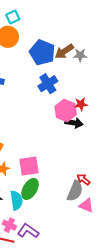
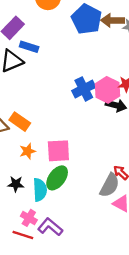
brown arrow: (64, 51) -> (112, 20), turned 30
blue cross: (48, 84) -> (84, 89), moved

